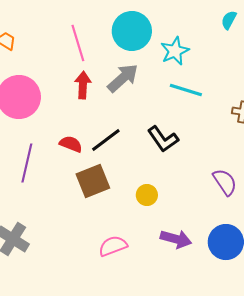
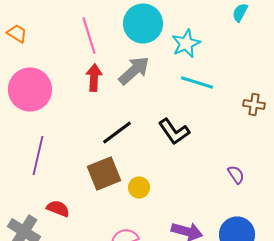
red semicircle: (71, 144) -> (58, 208), moved
purple semicircle: (225, 182) -> (236, 174), size x0.7
yellow circle: (147, 195) -> (139, 188), moved

